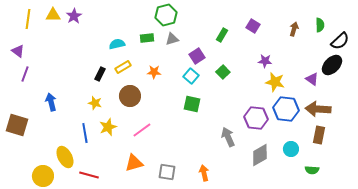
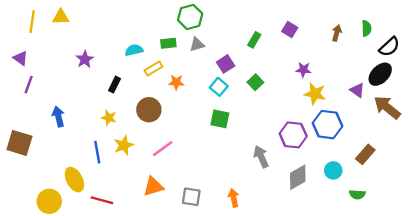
purple star: (74, 16) -> (85, 59), moved
yellow rectangle: (123, 67) -> (153, 68), moved
brown arrow: (318, 109) -> (387, 107), moved, turned 35
brown rectangle: (319, 135) -> (365, 154), turned 30

